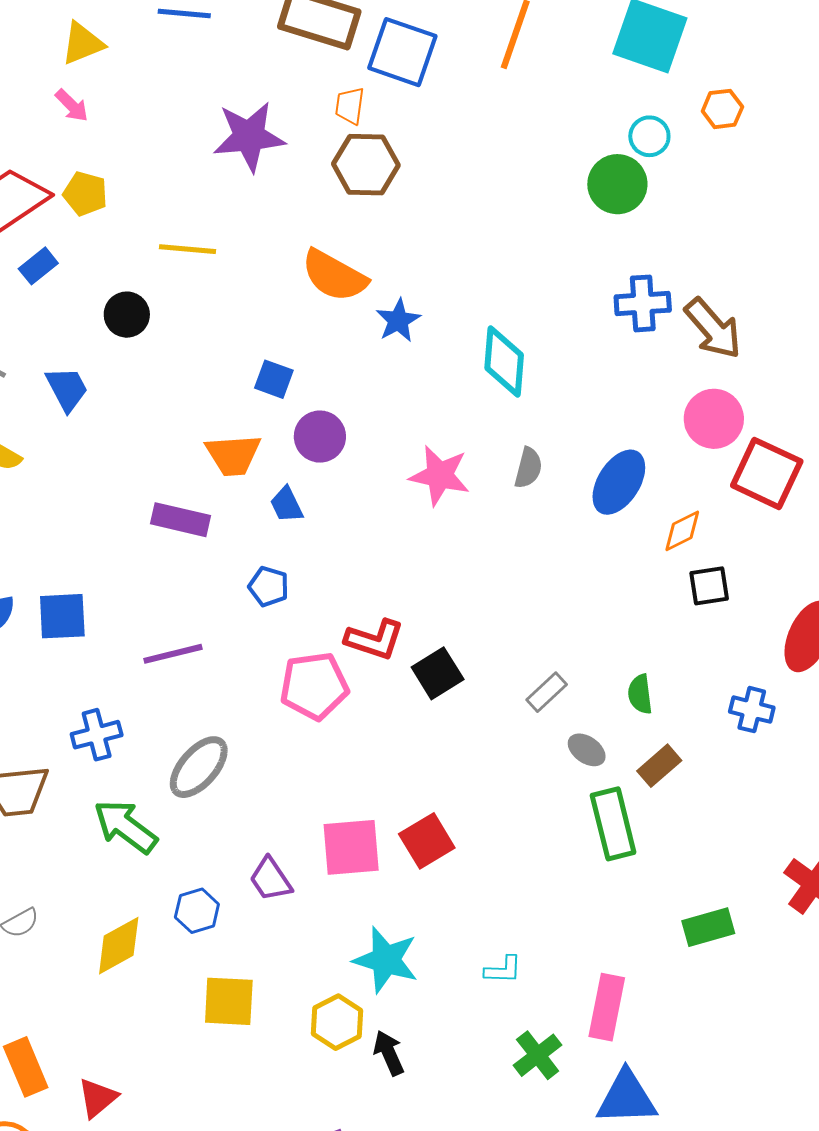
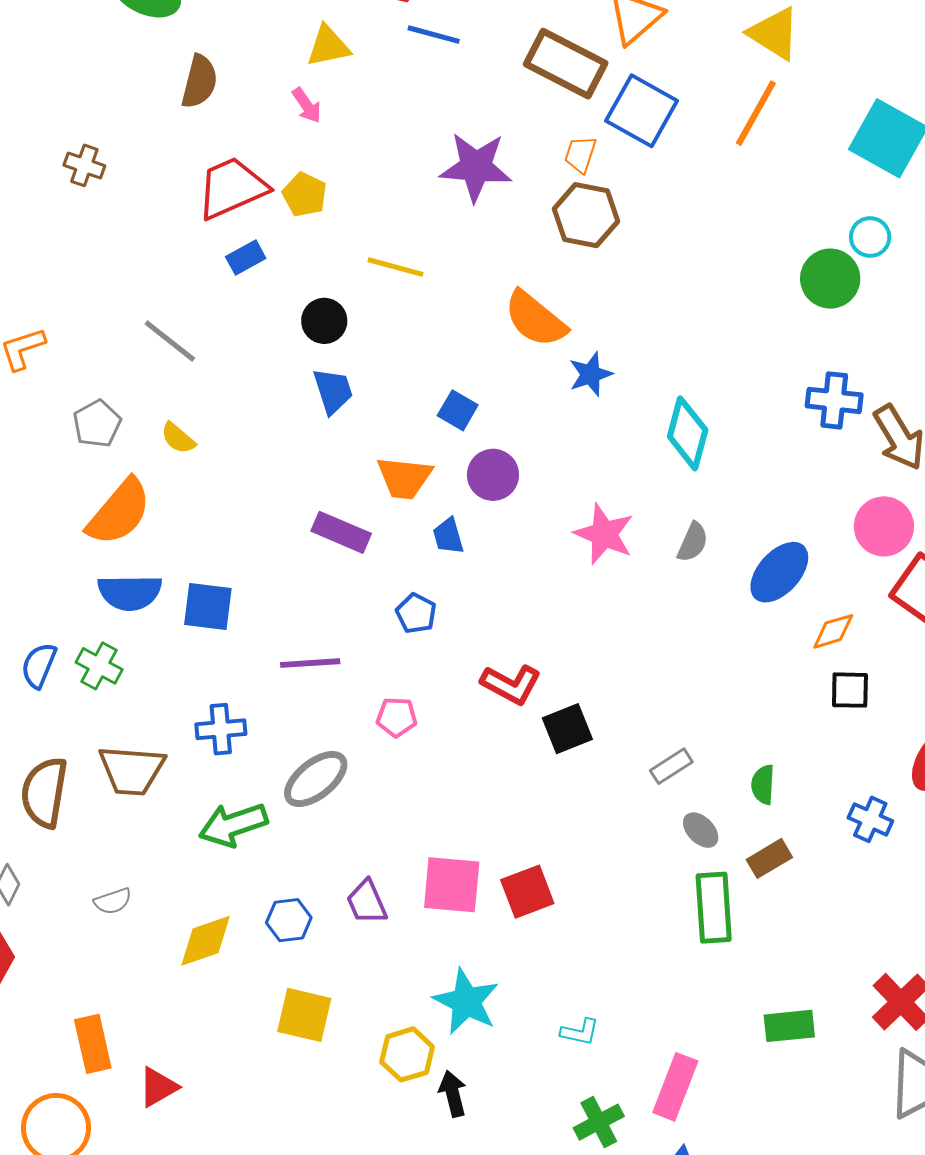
blue trapezoid: (67, 389) -> (333, 391), moved
pink pentagon: (314, 686) -> (397, 717), moved, size x0.6
green arrow: (126, 827) -> (233, 825), turned -66

